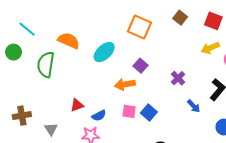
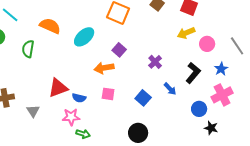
green semicircle: (46, 65) -> (28, 49), size x0.7
red triangle: (77, 105) -> (58, 88), size x1.5
blue square: (149, 112) -> (143, 98), moved
blue semicircle: (99, 116) -> (79, 98), turned 40

